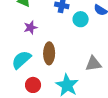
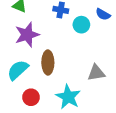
purple star: (31, 27) -> (27, 35), size x1.6

